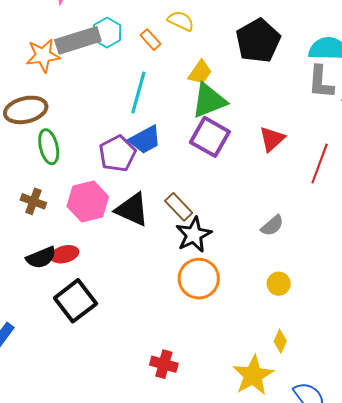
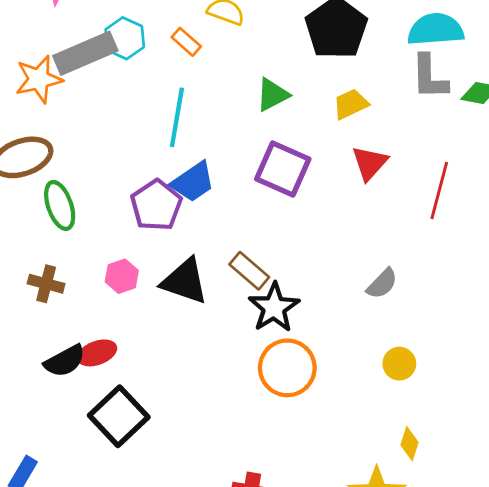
yellow trapezoid: (200, 72) -> (351, 104), moved, turned -144
green triangle: (209, 101) -> (272, 95), moved, size x0.7
pink hexagon: (88, 202) -> (122, 276), size x0.6

